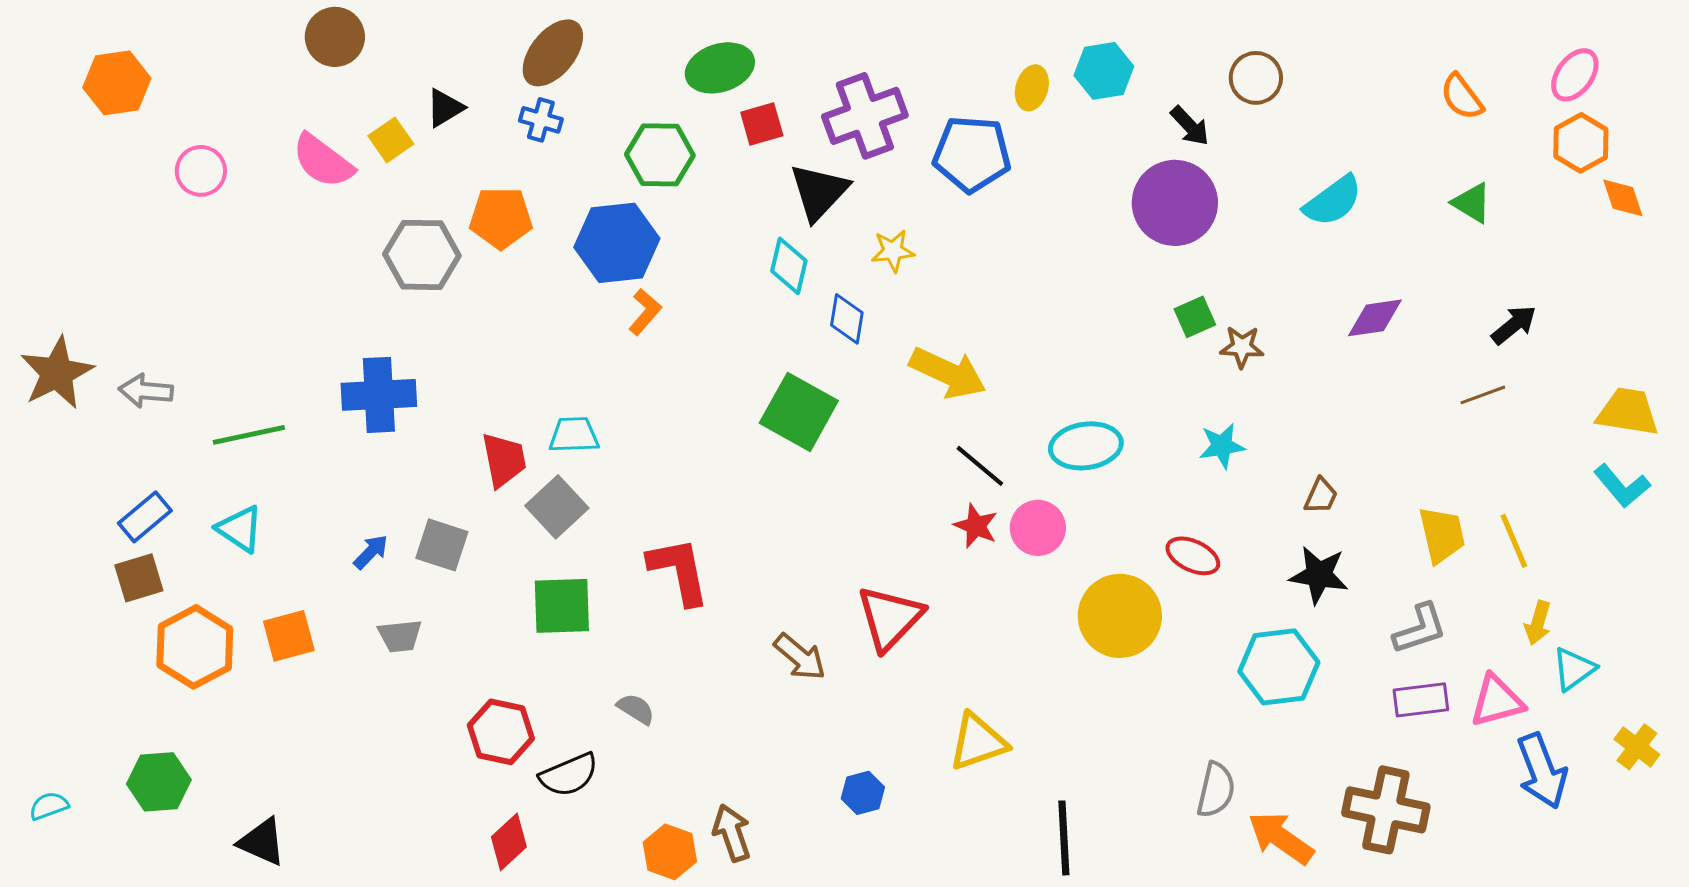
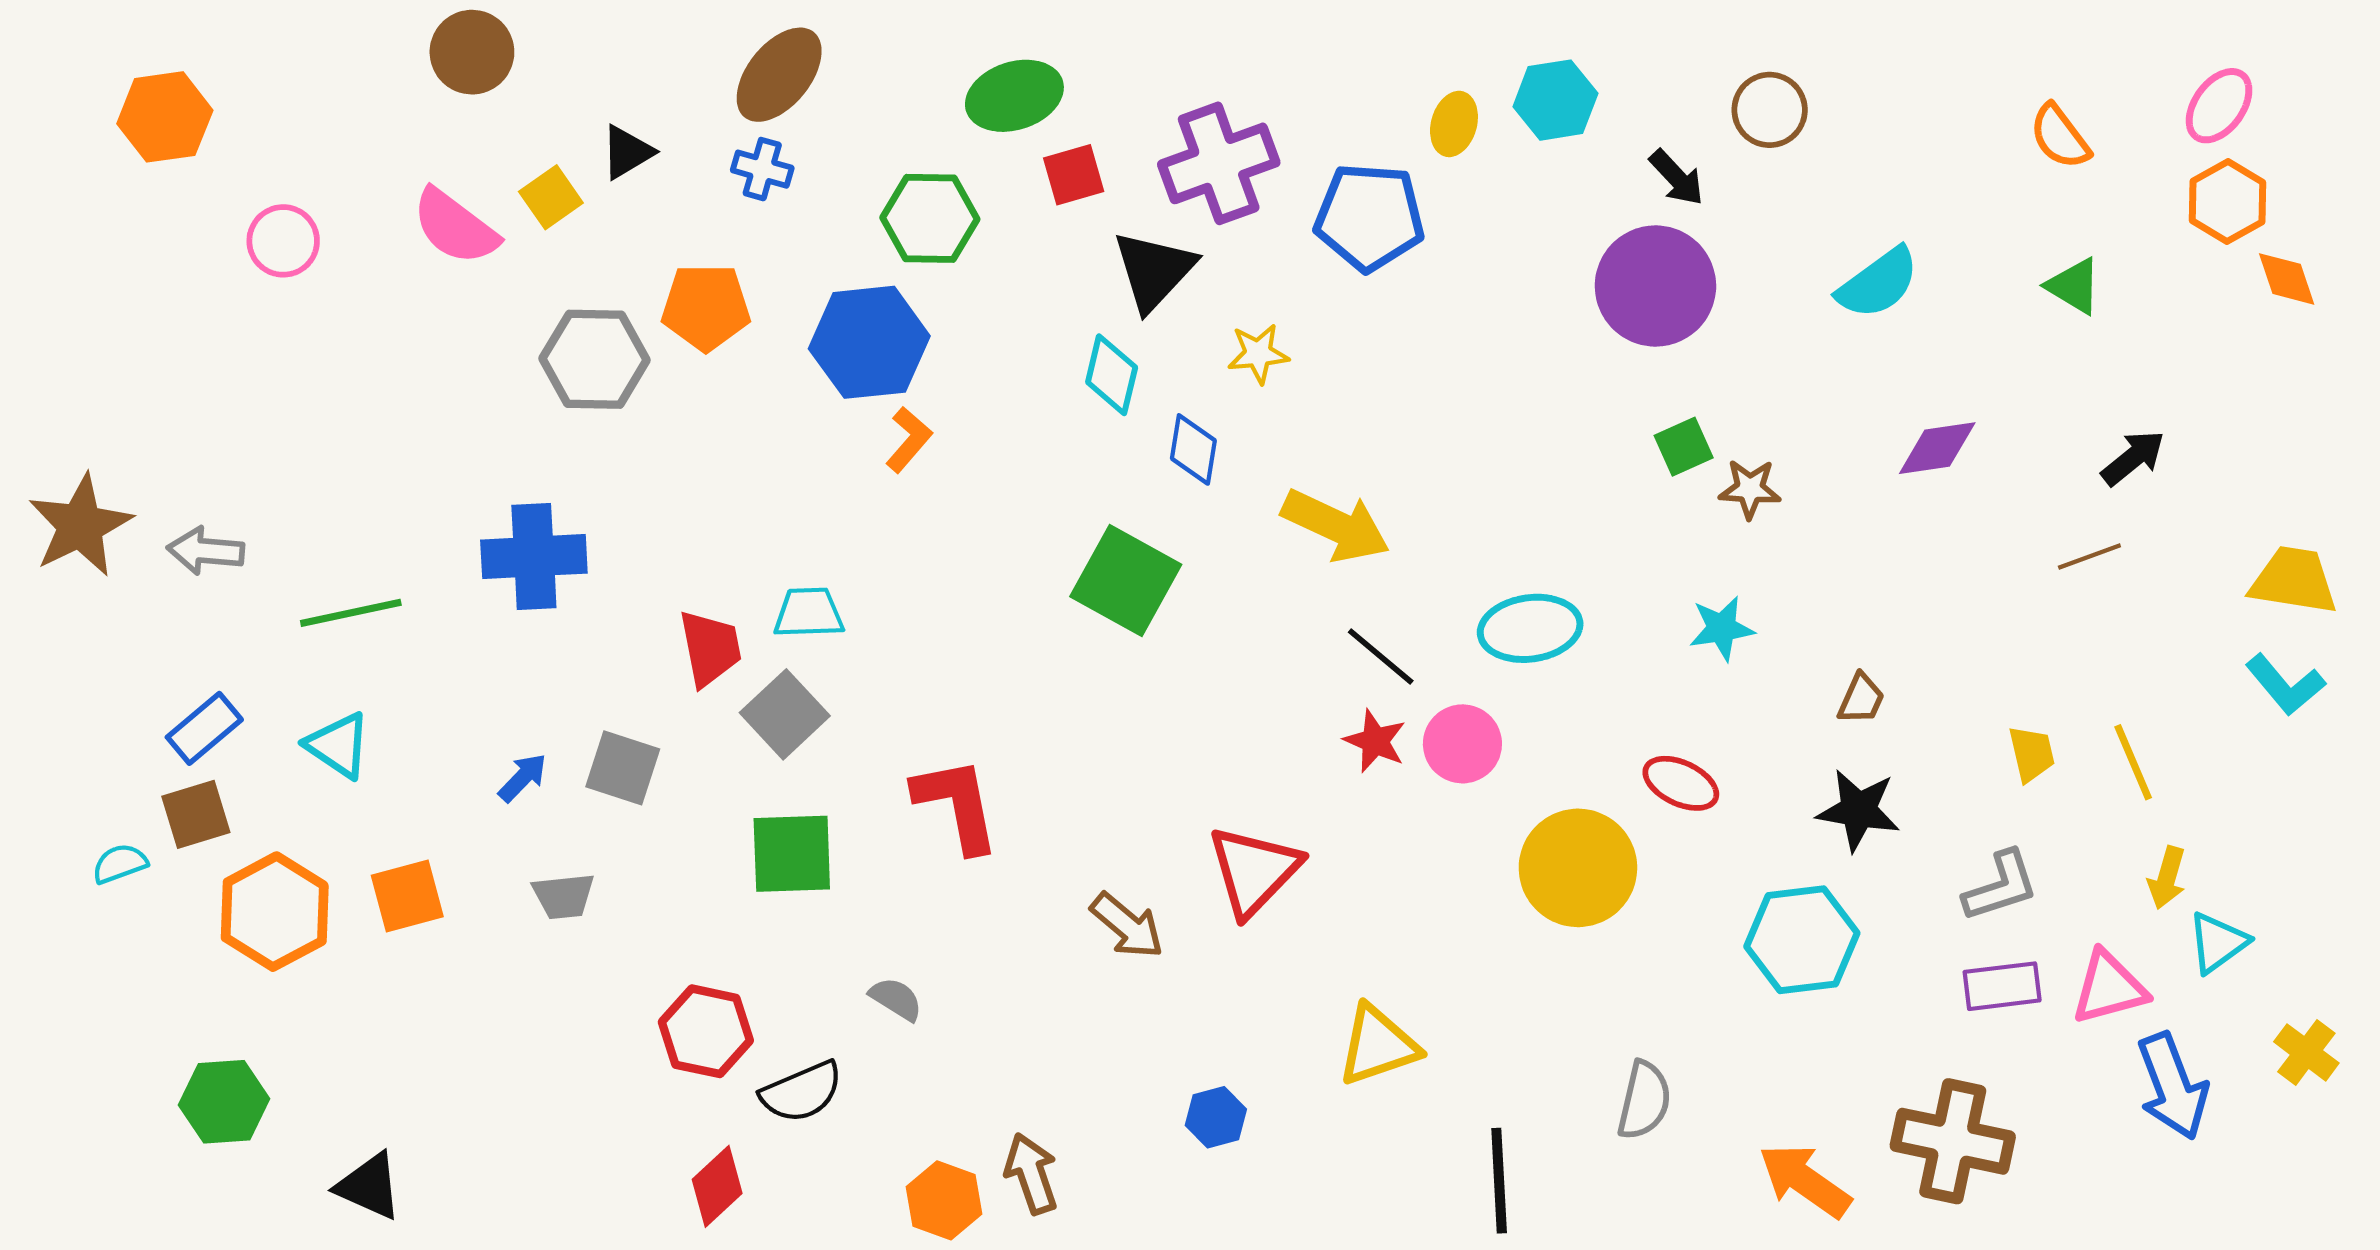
yellow trapezoid: (1442, 535) -> (2032, 754), size x0.7
gray semicircle: (1216, 790) -> (1644, 1100), moved
cyan semicircle: (49, 806) -> (120, 864), moved

